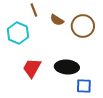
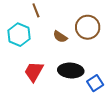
brown semicircle: (57, 20) -> (60, 37), moved
blue square: (84, 86) -> (95, 83), moved, turned -35

